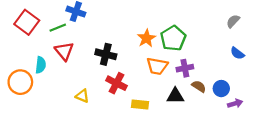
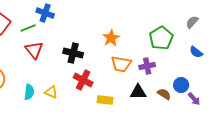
green pentagon: (173, 38) -> (161, 38), moved
cyan semicircle: (41, 65) -> (29, 92), moved
brown semicircle: (199, 86) -> (164, 94), moved
purple arrow: (235, 103) -> (194, 99), turned 64

